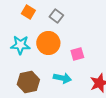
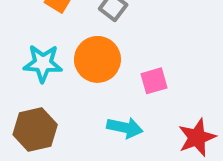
brown hexagon: (28, 82) -> (35, 130), moved

